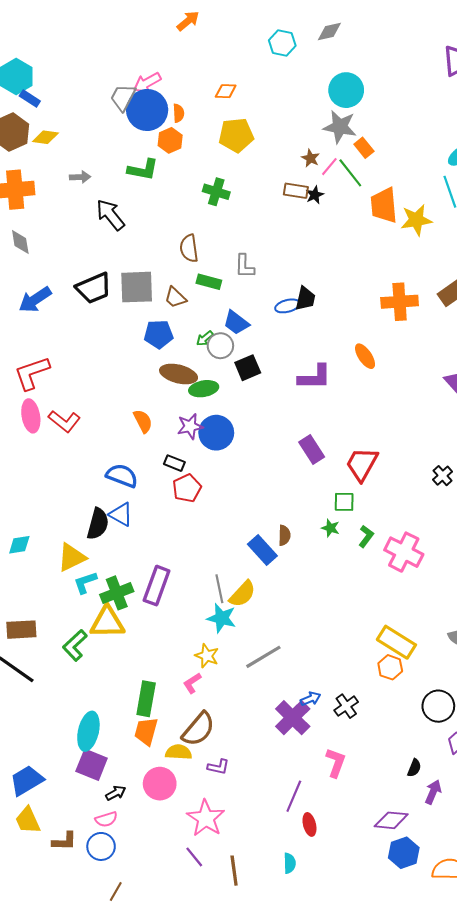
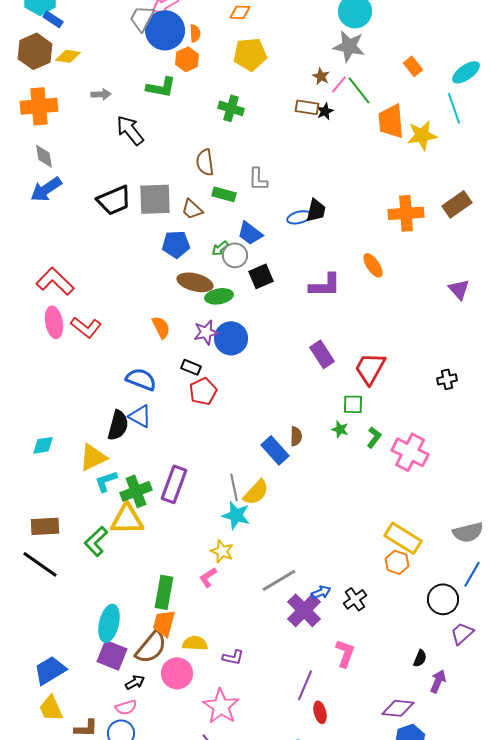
orange rectangle: (364, 148) -> (413, 66), moved
blue arrow: (35, 300) -> (46, 189), moved
red L-shape: (32, 373) -> (55, 281), turned 63
black cross: (443, 476) -> (447, 379), turned 30
gray line: (263, 657) -> (279, 580), moved
brown semicircle: (198, 729) -> (151, 647), moved

